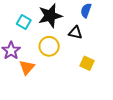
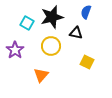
orange triangle: (27, 67) -> (41, 75), moved

